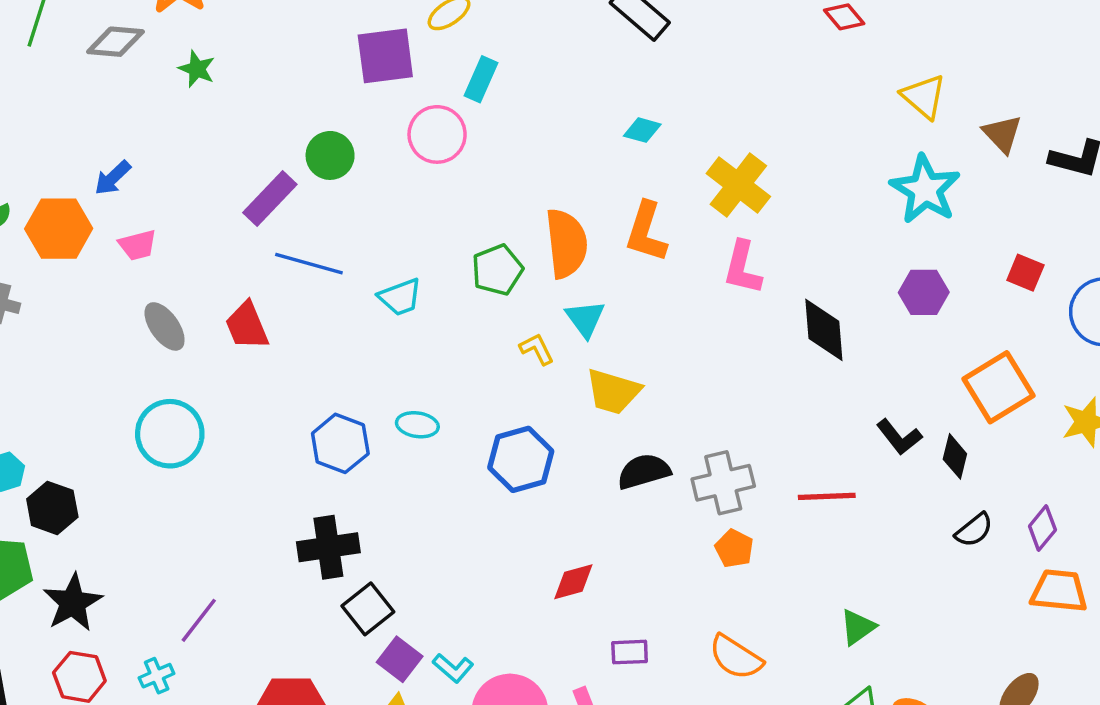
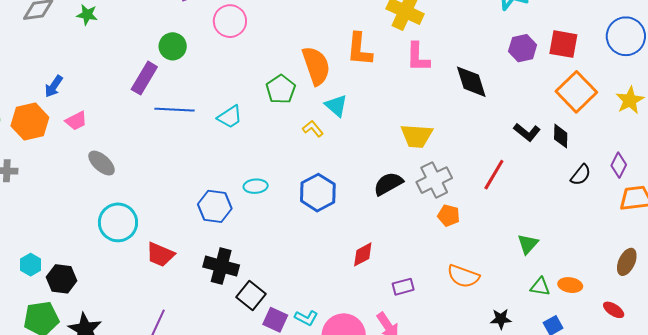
red square: (1025, 273) -> (563, 44), moved, size x1.4
red trapezoid: (247, 326) -> (160, 254), moved, turned -32
yellow trapezoid: (613, 391) -> (417, 136), moved
red line: (827, 496) -> (494, 175), turned -44
black cross: (328, 547) -> (221, 266), turned 36

